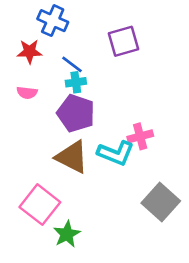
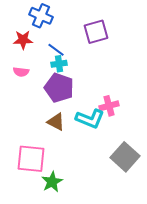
brown triangle: (72, 157) -> (56, 122), size x0.7
pink square: (40, 205) -> (31, 159), turned -32

